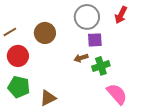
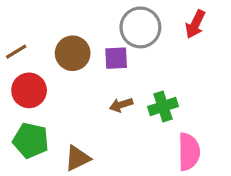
purple square: (95, 40) -> (116, 58), moved
brown arrow: (81, 58) -> (121, 105), moved
pink semicircle: (117, 94) -> (189, 152), turned 40

